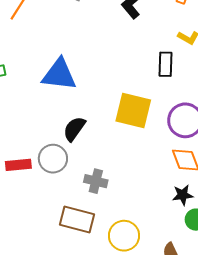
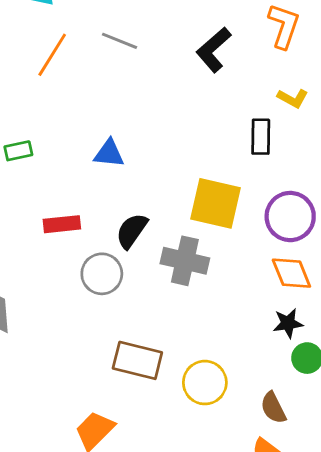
blue triangle: (59, 74) -> (109, 153), size x0.6
red rectangle: (18, 165) -> (62, 224), moved
gray cross: (96, 181) -> (185, 261), moved, size x1.4

